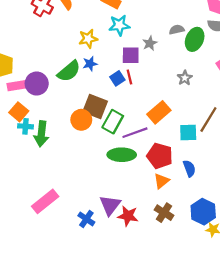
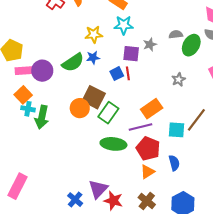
purple line: (135, 133) -> (140, 127), moved
pink rectangle: (45, 201) -> (17, 186), moved, turned -30

